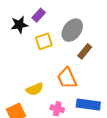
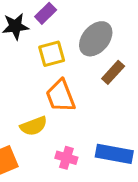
orange trapezoid: (67, 78) -> (61, 96), moved

